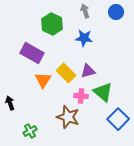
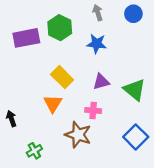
purple rectangle: (32, 53) -> (26, 38), moved, turned -40
yellow rectangle: (66, 73) -> (62, 77), moved
orange triangle: (43, 80) -> (53, 104), moved
green triangle: (103, 92) -> (135, 90), moved

